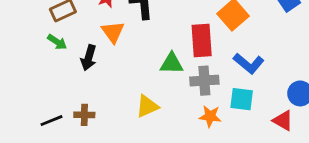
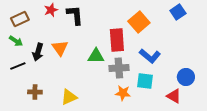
orange triangle: (113, 32) -> (60, 48), moved
yellow triangle: (147, 106) -> (69, 97), moved
black line: (51, 121) -> (18, 66), moved

